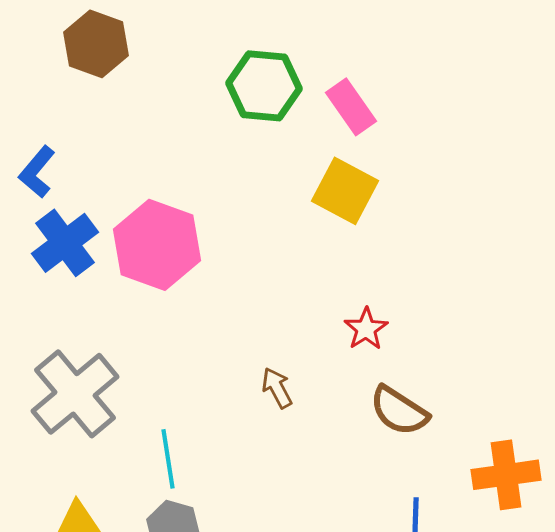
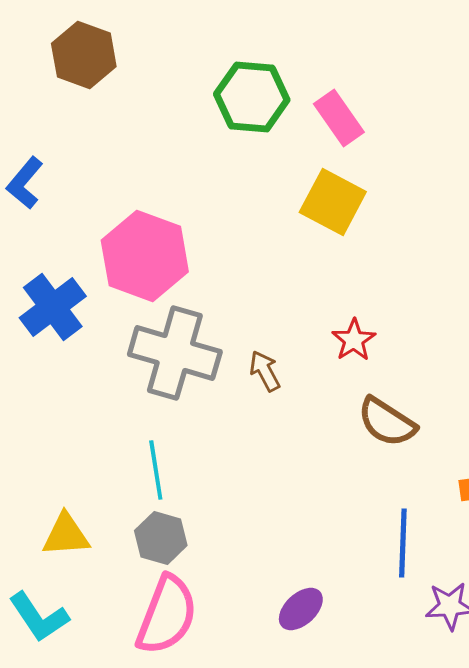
blue cross: (65, 243) -> (53, 307), moved
brown arrow: (277, 388) -> (265, 371), moved
gray cross: (75, 394) -> (175, 353), moved, turned -34

